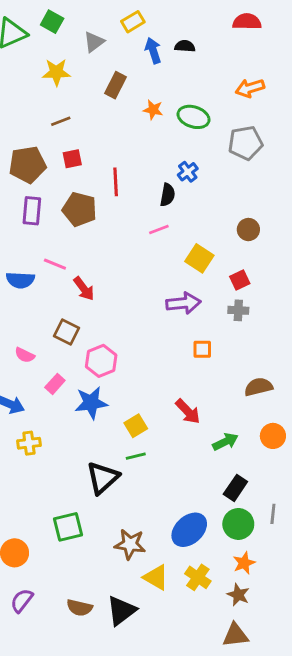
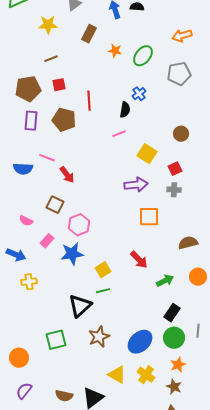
green ellipse: (194, 117) -> (143, 56), turned -70
orange square: (202, 349) -> (149, 217), size x1.5
brown star: (130, 544) -> (99, 337), moved, turned -30

